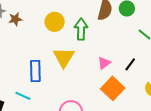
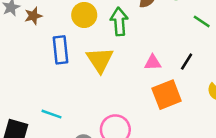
pink triangle: (104, 63) -> (153, 63), turned 40
blue rectangle: (35, 71) -> (60, 50), moved
orange square: (113, 88) -> (167, 95), turned 30

